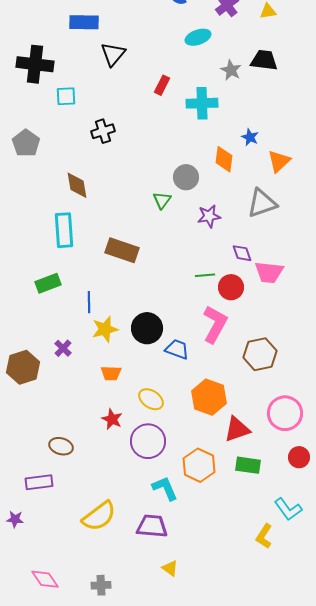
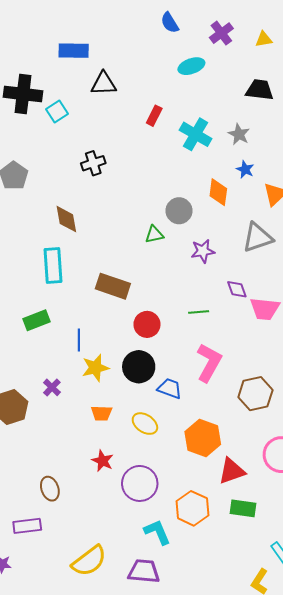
black triangle: (113, 54) -> (104, 84), turned 48
gray star: (231, 70) -> (239, 134), moved
cyan square: (66, 96) -> (57, 112), moved, turned -30
cyan cross: (202, 103) -> (196, 134), turned 32
green triangle: (162, 200) -> (154, 235), turned 42
red circle: (231, 287) -> (147, 324), moved
yellow ellipse: (151, 399) -> (145, 424), moved
brown ellipse: (61, 446) -> (50, 489), turned 55

